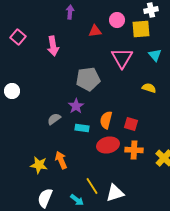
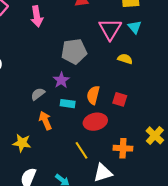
cyan triangle: (155, 55) -> (135, 27), moved
yellow semicircle: (149, 88) -> (125, 59), moved
orange cross: (134, 150) -> (123, 148), moved
orange arrow: (61, 160) -> (45, 121), moved
yellow line: (92, 186) -> (81, 150), moved

